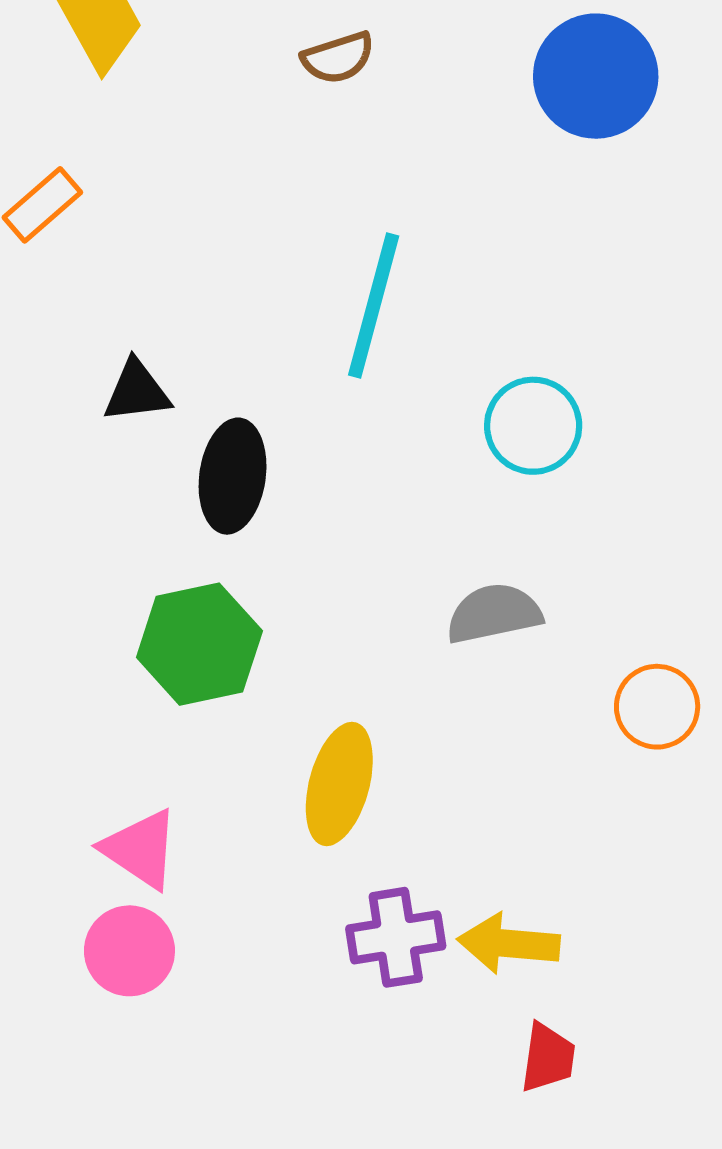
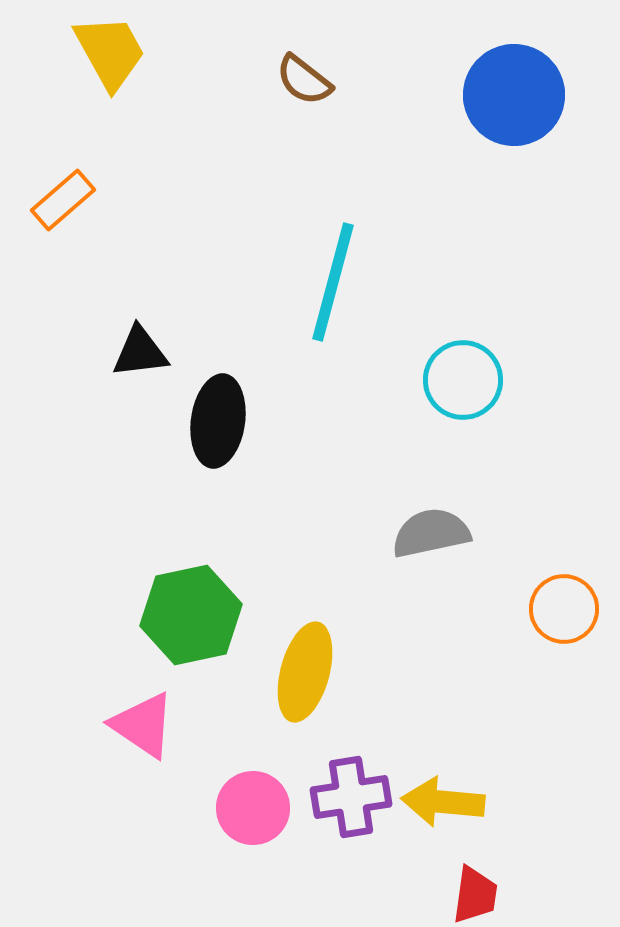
brown semicircle: (338, 58) -> (304, 80), turned 56
green hexagon: (199, 644) -> (191, 615), moved
pink circle: (129, 951) -> (253, 808), moved

